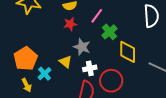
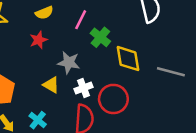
red star: (70, 24) -> (38, 40), moved
cyan cross: (44, 74) -> (38, 120), moved

